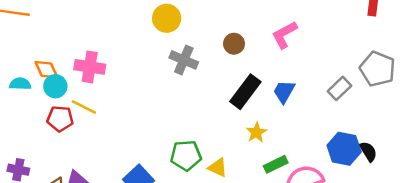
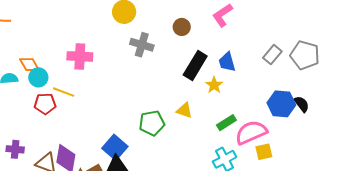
pink cross: (90, 67) -> (80, 56), moved
gray pentagon: (378, 69) -> (305, 55), moved
blue trapezoid: (284, 92) -> (227, 62), turned -40
yellow star: (256, 132) -> (214, 85), moved
yellow triangle: (218, 168) -> (184, 110), moved

